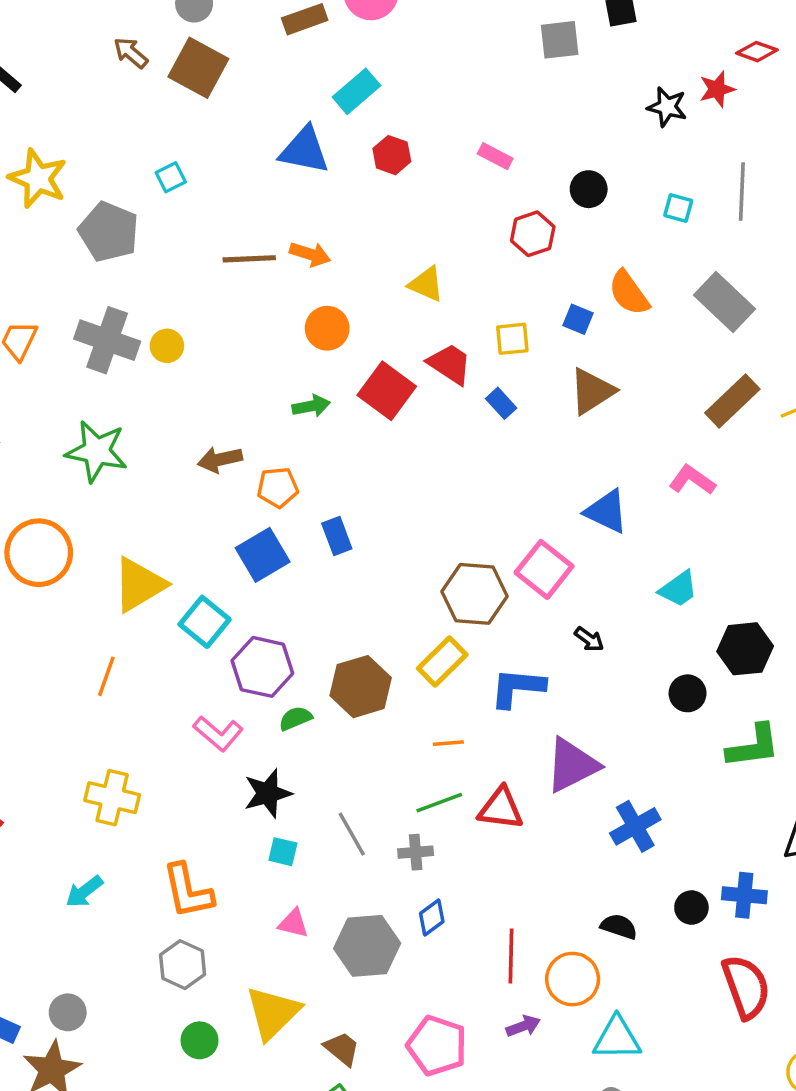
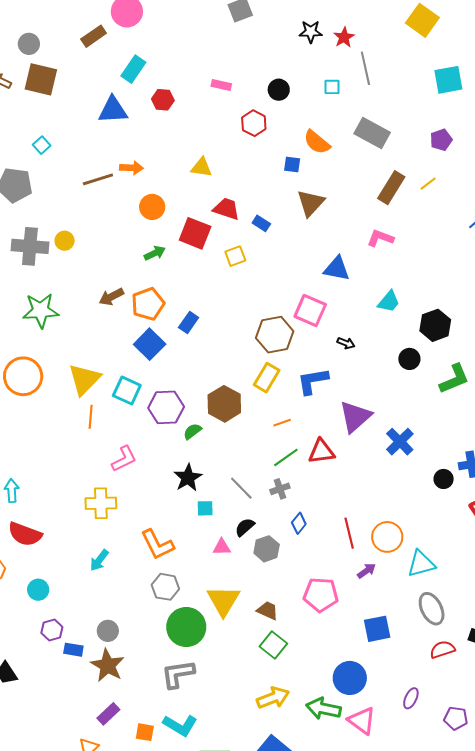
red star: (717, 89) -> (344, 37), moved
yellow square: (512, 339) -> (235, 256), moved
orange pentagon: (278, 487) -> (148, 304), size x1.4
blue rectangle: (337, 536) -> (189, 323), turned 70
orange line: (106, 676) -> (91, 417), moved
pink L-shape: (218, 733) -> (124, 459), moved, turned -52
black semicircle: (619, 927) -> (245, 527), moved, turned -45
gray hexagon: (367, 946) -> (267, 549), size x0.7
green circle: (200, 1040) -> (186, 627), size x1.8

